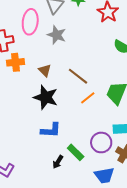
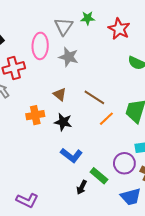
orange cross: (16, 62) -> (35, 115), moved
black star: (46, 97) -> (63, 122), size x0.7
blue L-shape: (51, 130) -> (71, 155), turned 40

